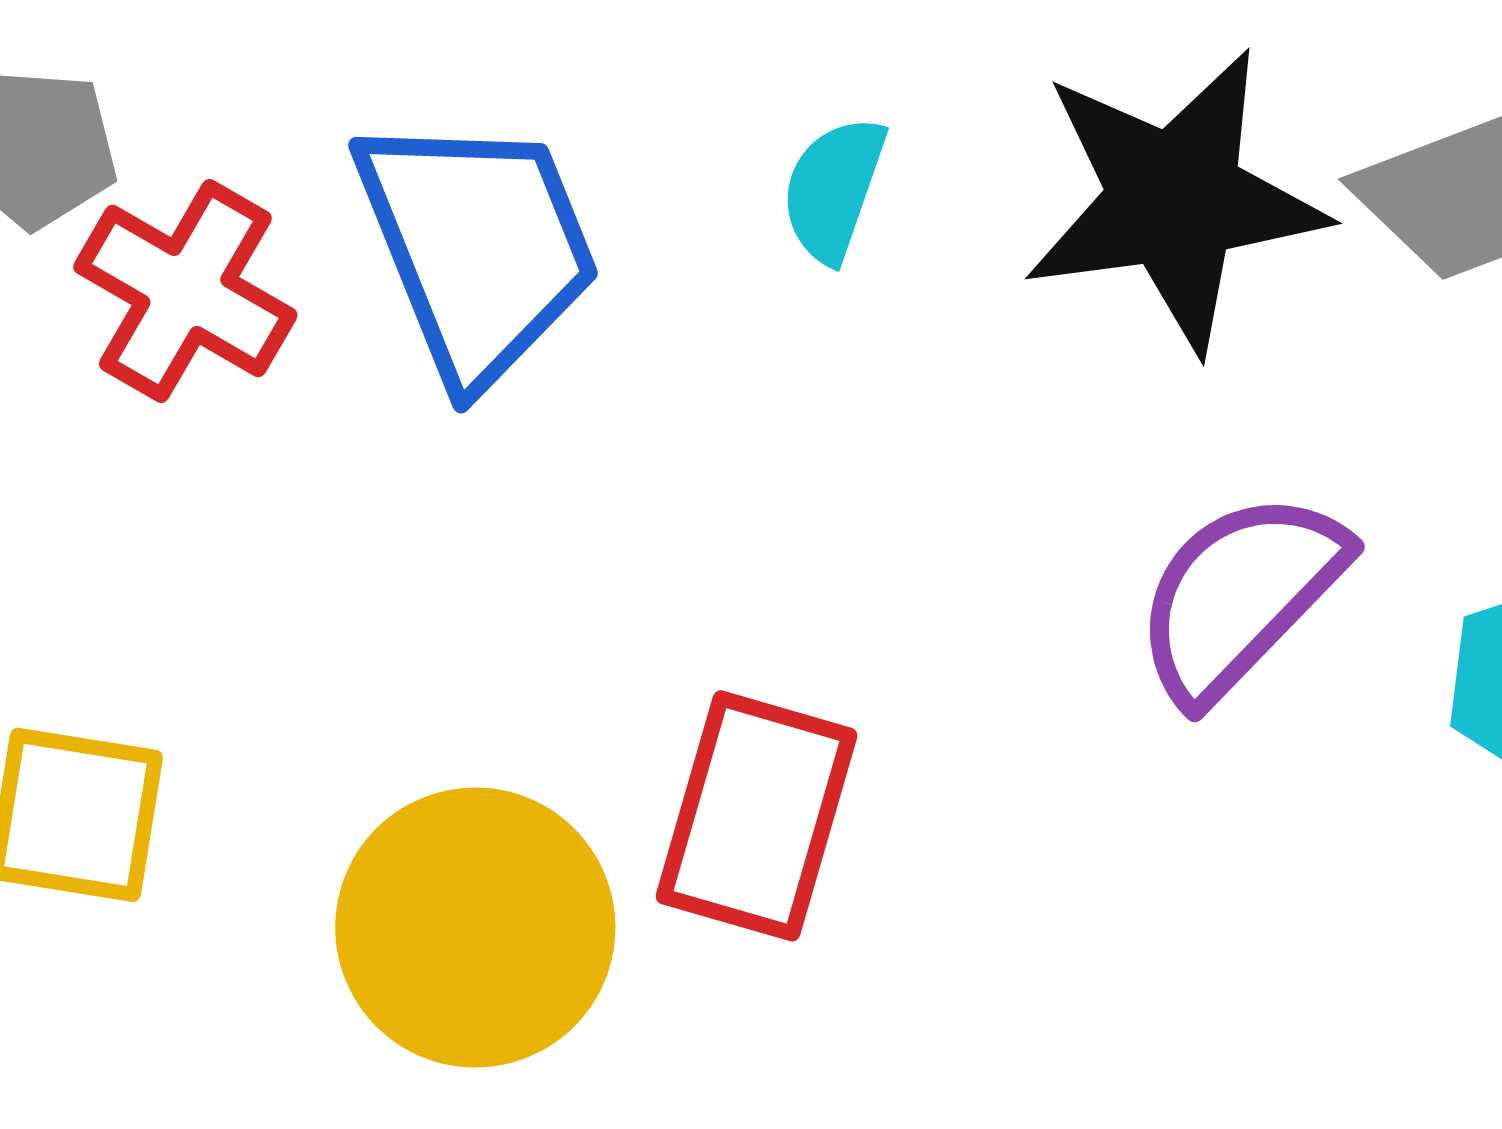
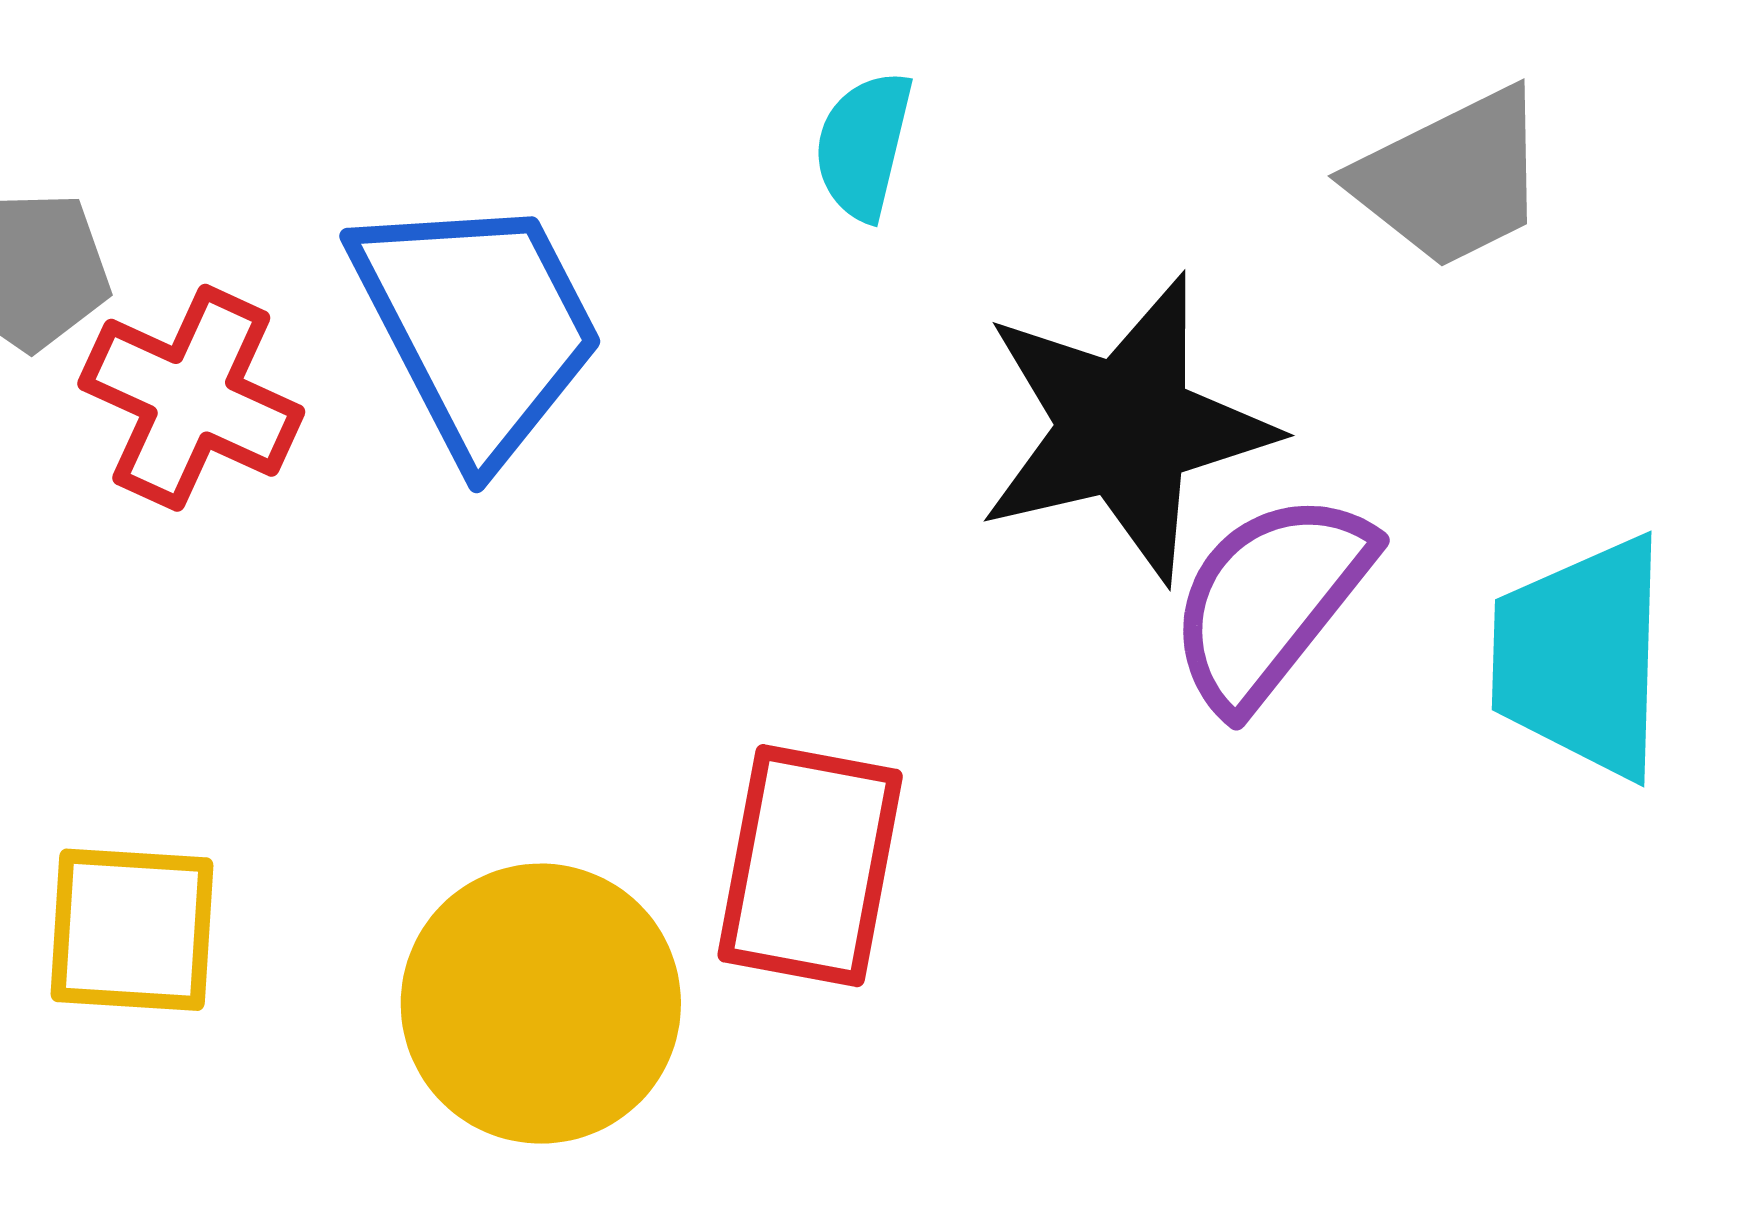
cyan semicircle: (834, 189) -> (864, 145), moved
black star: (1175, 200) -> (1125, 428), moved

